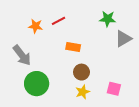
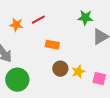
pink square: (114, 89) -> (99, 79), moved
yellow star: (83, 92) -> (78, 72), moved

